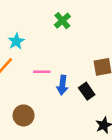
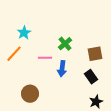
green cross: (62, 21) -> (65, 44), moved
black rectangle: (87, 91) -> (91, 77), moved

